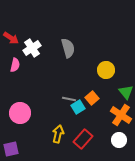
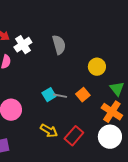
cyan square: (78, 107) -> (49, 95), moved
yellow arrow: (58, 134) -> (49, 131), turned 108
white circle: (119, 140) -> (110, 137), size x1.5

